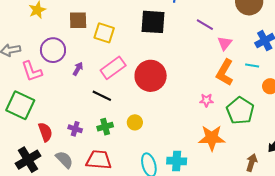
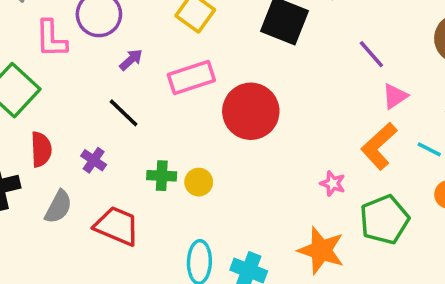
black line: (102, 96) -> (124, 113), moved
green cross: (105, 127) -> (162, 176), moved
gray semicircle: (64, 160) -> (58, 207), turned 54

